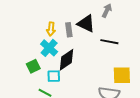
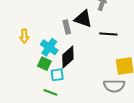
yellow arrow: (51, 29) -> (24, 36), moved
green square: (33, 66) -> (44, 64), moved, turned -32

